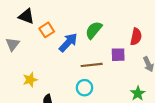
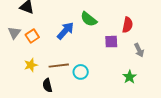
orange square: (47, 30) -> (32, 36), moved
green semicircle: (94, 30) -> (89, 19), turned -90
brown line: (92, 65) -> (59, 66), moved

